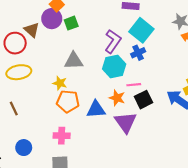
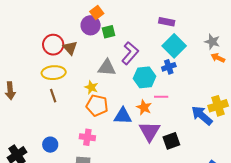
brown triangle: (32, 30) -> (70, 48), moved
purple L-shape: (113, 41) -> (130, 53), moved
black square: (144, 100) -> (171, 141), moved
brown line: (14, 108) -> (53, 96), moved

